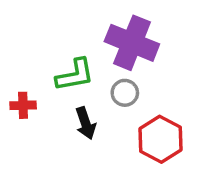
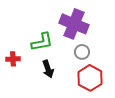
gray circle: (125, 93) -> (82, 52), moved

